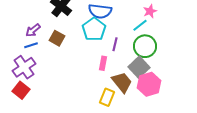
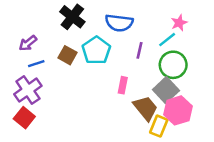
cyan pentagon: (94, 29) -> (96, 50), moved
purple arrow: (33, 30) -> (28, 43), moved
purple line: (115, 44) -> (140, 50), moved
yellow rectangle: (107, 97) -> (159, 126), moved

